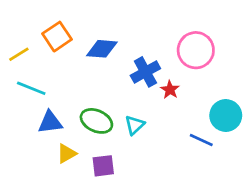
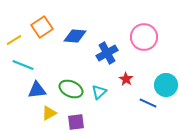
red star: (170, 90) -> (126, 79), moved

